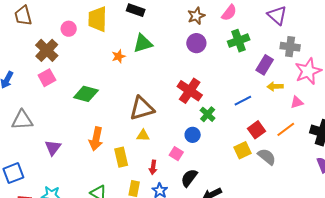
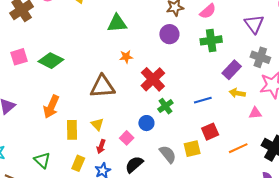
orange star: (119, 56) -> (126, 57), moved
pink square: (47, 78) -> (19, 57), moved
orange line: (286, 129) -> (238, 148), moved
yellow triangle: (143, 135) -> (97, 124), moved, turned 32
gray semicircle: (267, 157) -> (168, 154), moved

